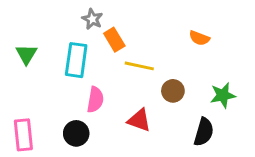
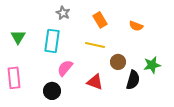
orange rectangle: (114, 40) -> (100, 20), moved
pink semicircle: (95, 100) -> (65, 68), turned -150
black semicircle: (204, 132) -> (133, 80), moved
pink rectangle: (23, 135) -> (14, 78), moved

